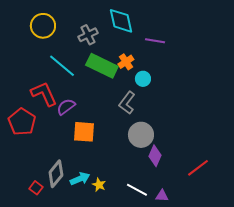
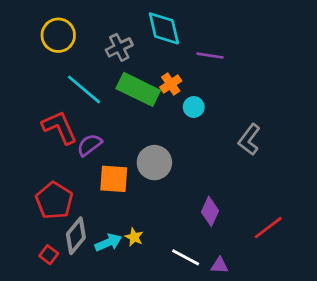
gray L-shape: (127, 103) -> (249, 140), moved
red pentagon: (22, 122) -> (54, 200), moved
gray circle: (141, 135) -> (154, 163), moved
yellow star: (99, 185) -> (134, 237), moved

